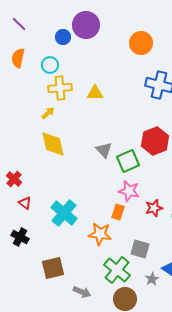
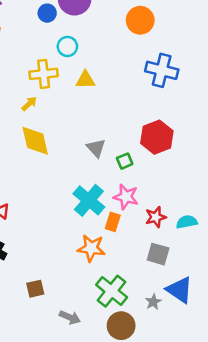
cyan circle: (50, 65) -> (67, 46), moved
green square: (128, 161) -> (125, 161), size x0.6
cyan cross: (64, 213) -> (89, 200), moved
gray square: (140, 249) -> (158, 254), moved
brown square: (53, 268) -> (35, 289), size x0.7

